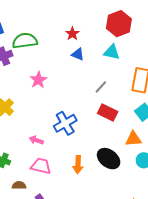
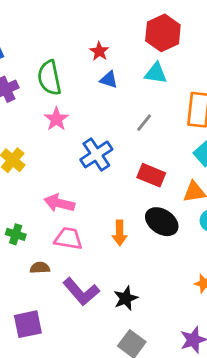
green semicircle: (25, 41) -> (49, 78), moved, turned -90
red rectangle: (108, 113) -> (151, 175), moved
blue cross: (65, 123) -> (96, 154), moved
pink arrow: (36, 140) -> (59, 203), size x1.5

